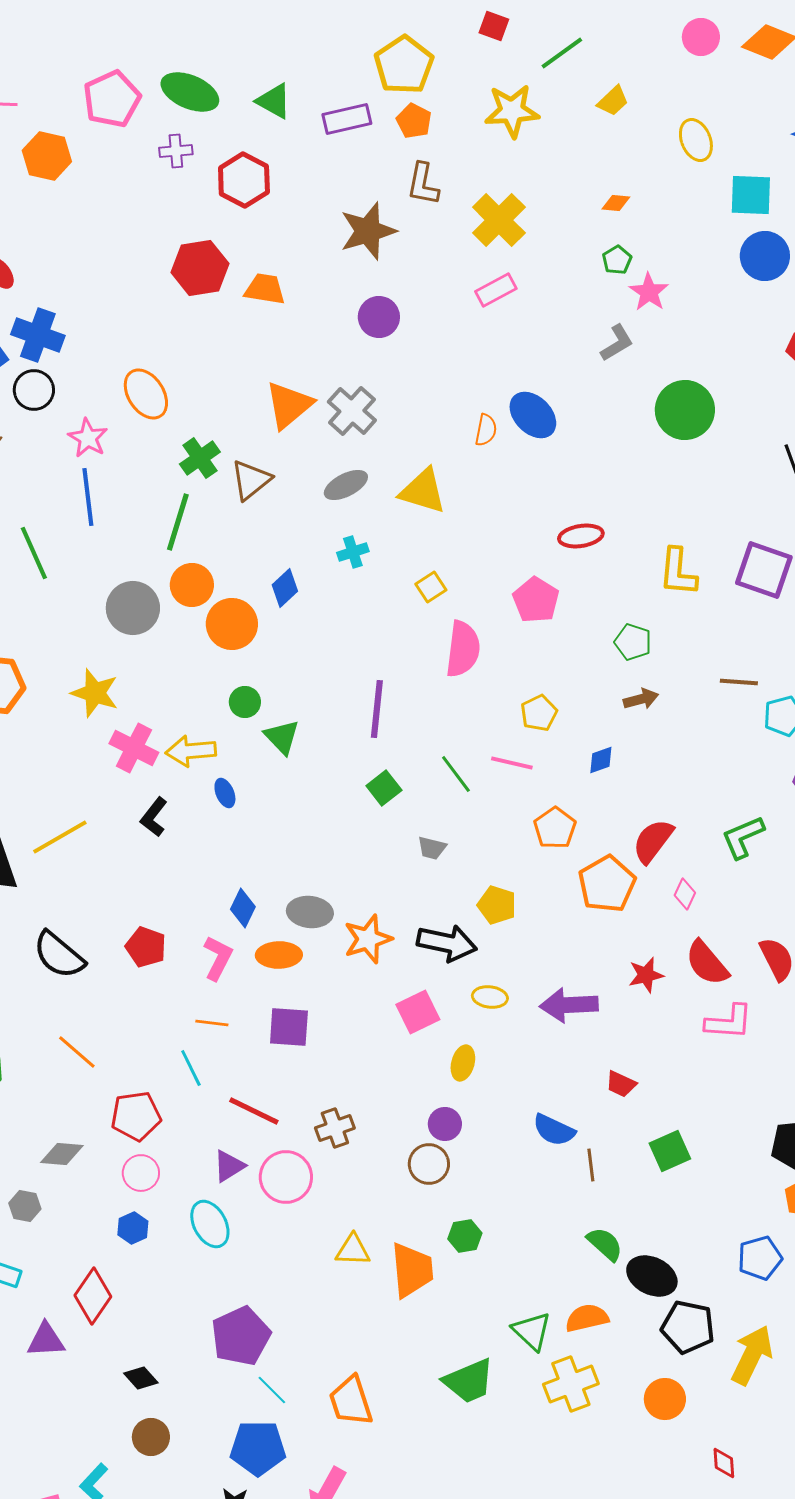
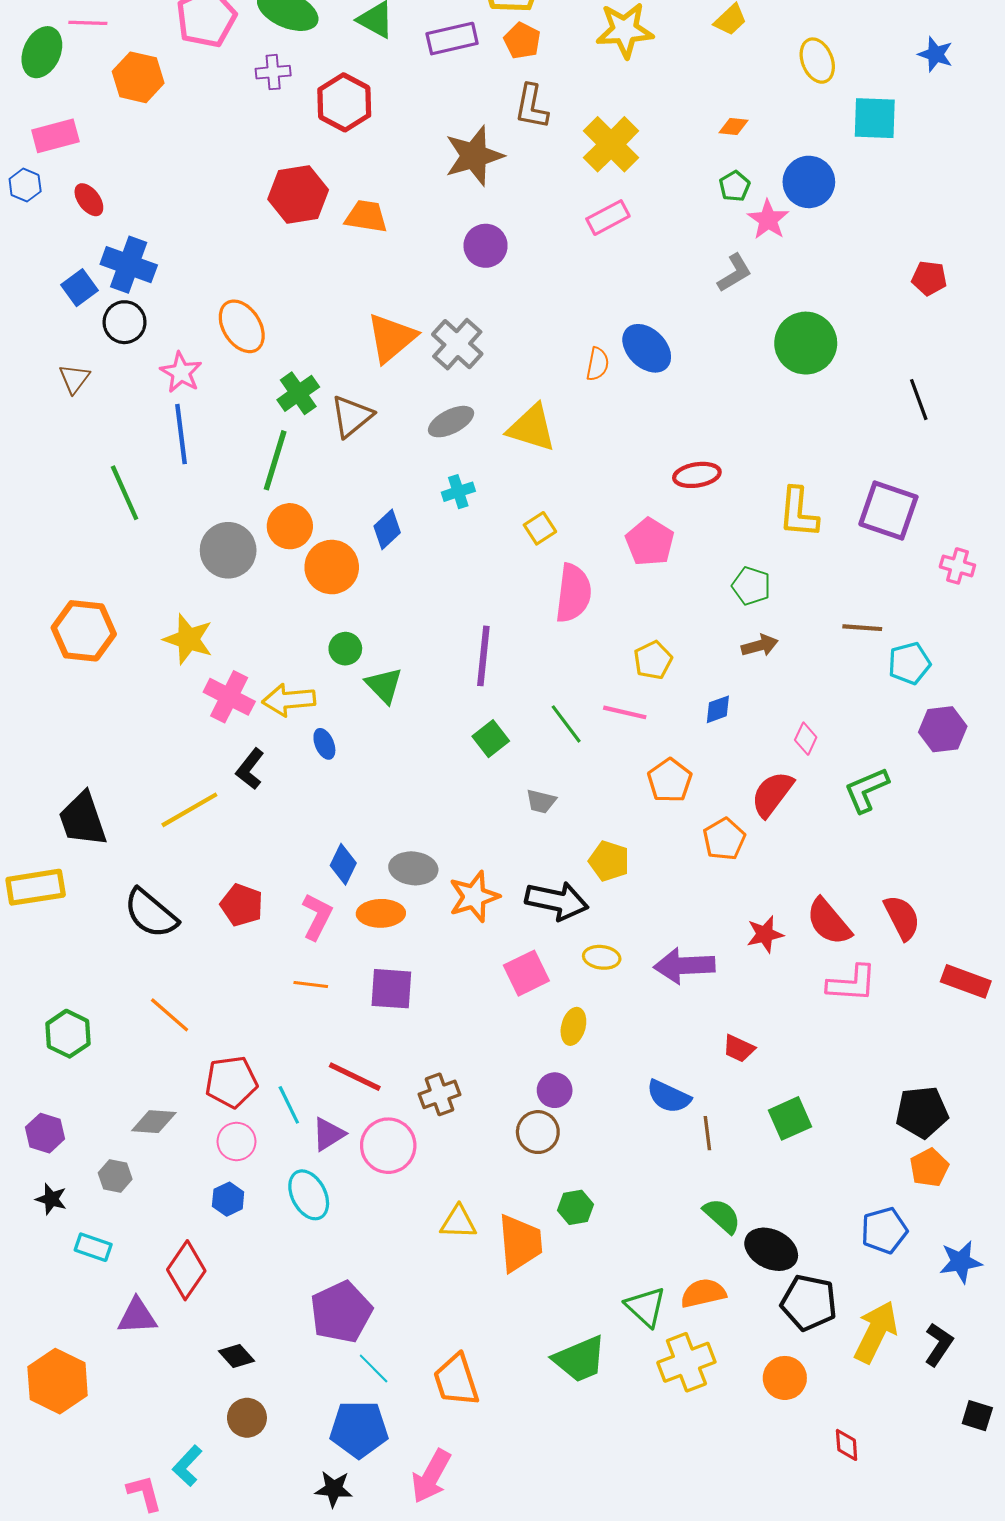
blue circle: (765, 256) -> (809, 182), moved
yellow line: (60, 837) -> (189, 810), moved
orange pentagon: (607, 884) -> (724, 839), size x0.7
pink diamond: (685, 894) -> (806, 739), moved
cyan line: (191, 1068) -> (289, 1105), moved

